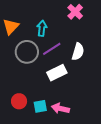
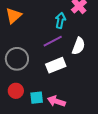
cyan arrow: (42, 28) -> (60, 20), moved
gray circle: (27, 52) -> (17, 59), moved

